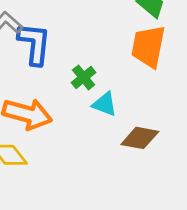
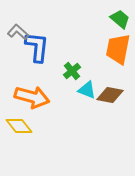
brown diamond: (140, 138) -> (110, 95), moved

